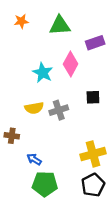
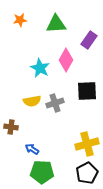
purple rectangle: (95, 43) -> (89, 40), turned -36
black square: (93, 97) -> (87, 91), size x1.5

